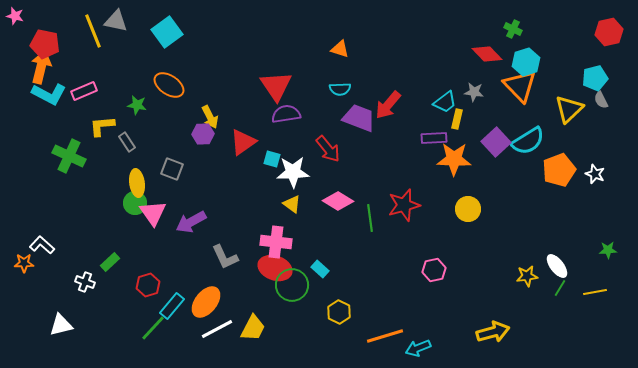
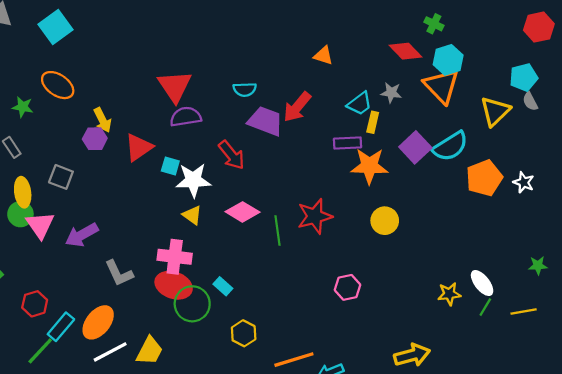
orange triangle: (340, 49) -> (323, 56), moved

